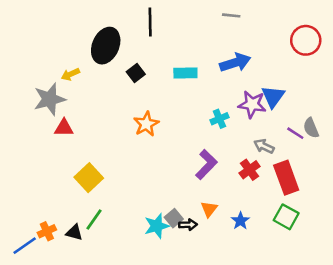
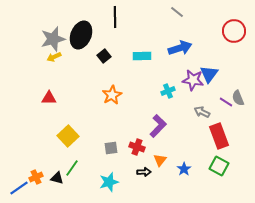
gray line: (231, 15) -> (177, 12), turned 32
gray star: (49, 99) -> (53, 39), moved
red cross: (250, 170) -> (137, 147), moved, turned -35
gray square: (174, 218) -> (111, 148), moved, turned 32
cyan star: (157, 226) -> (109, 182), moved

